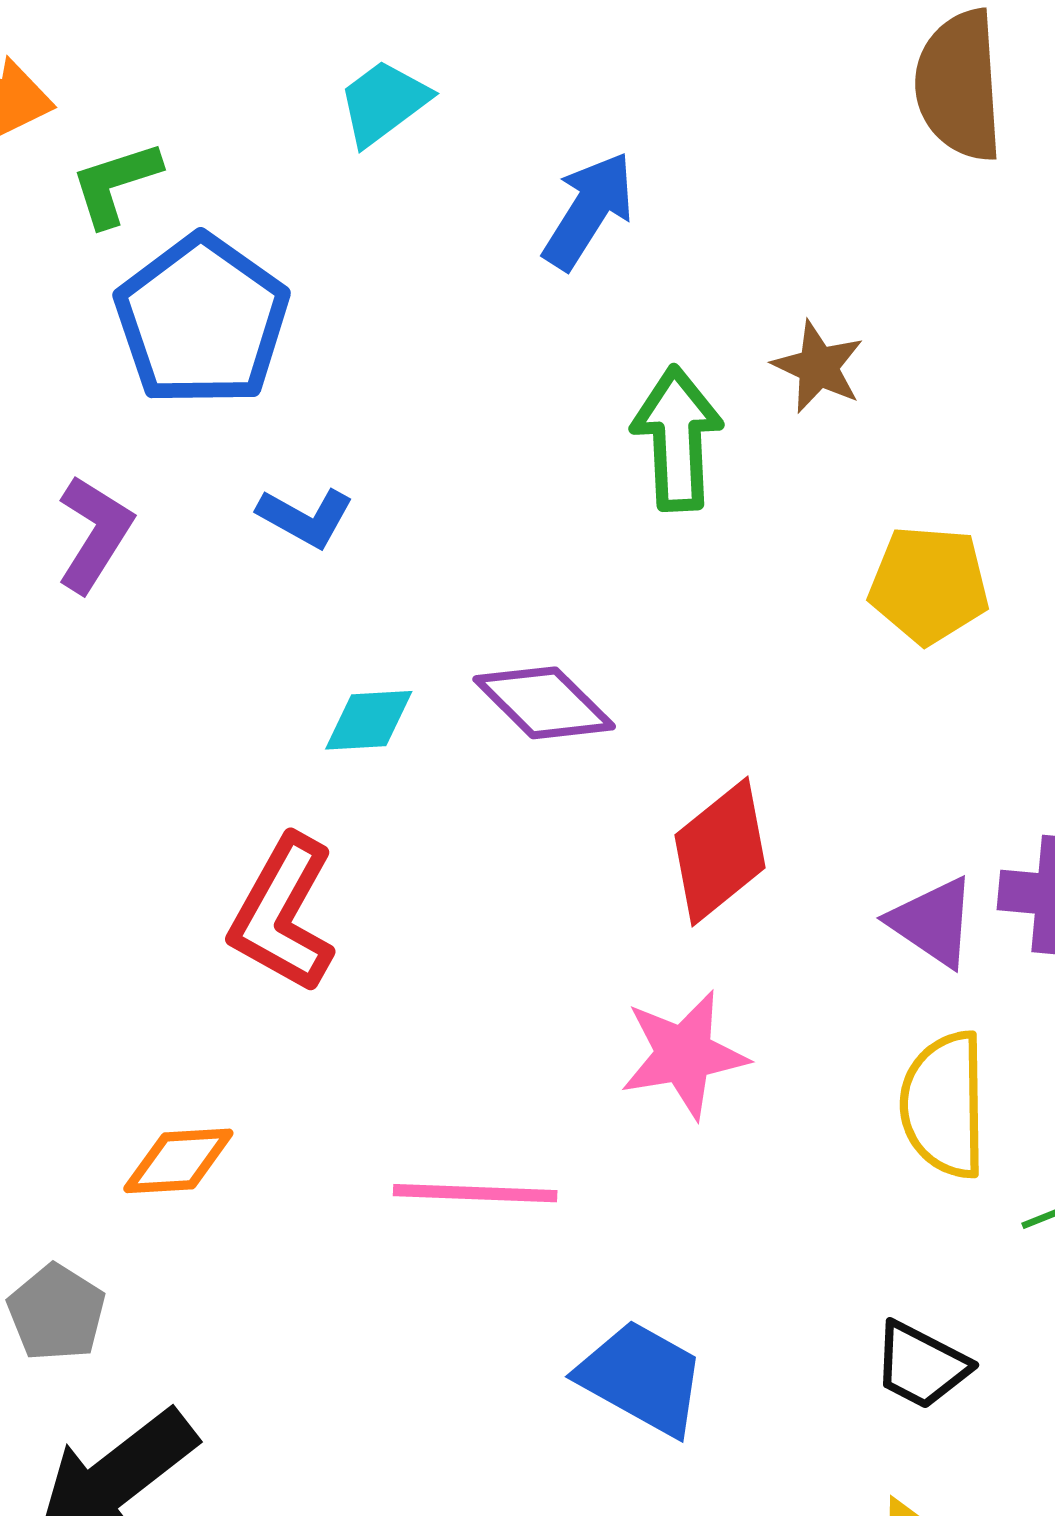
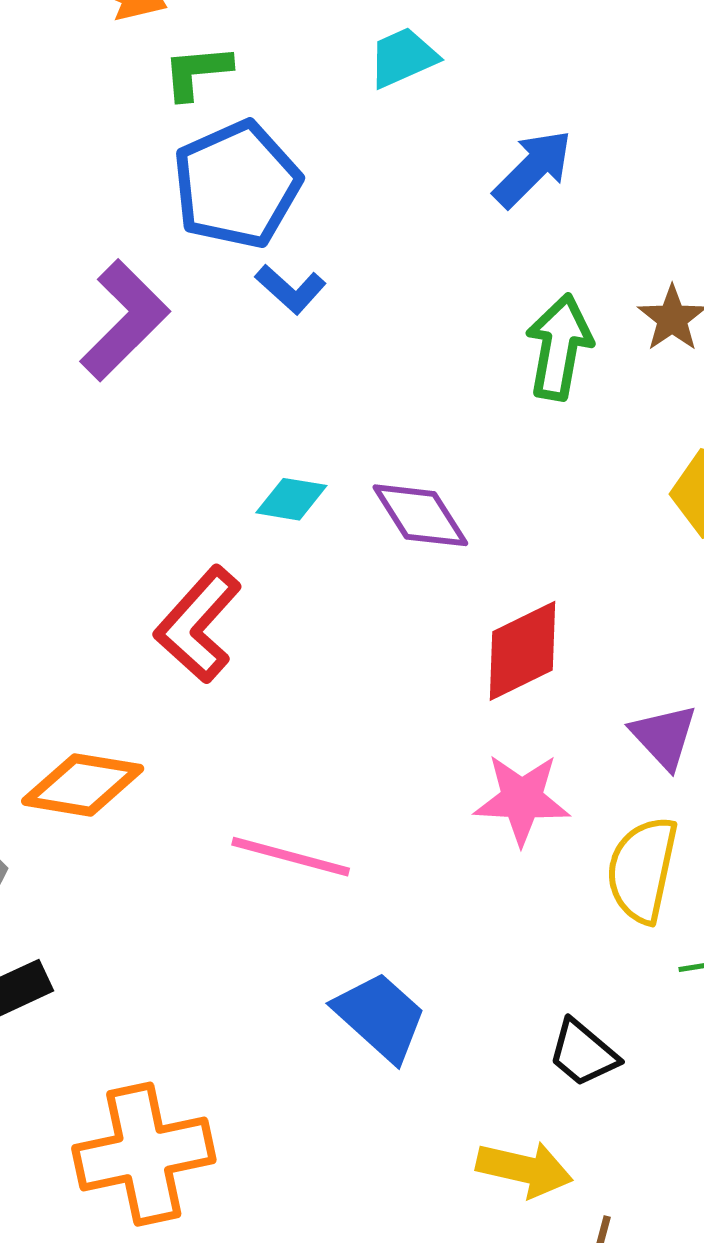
blue L-shape: (305, 517) -> (291, 289), moved
purple L-shape: (94, 534) -> (125, 320), size x1.4
pink star: (684, 1054) -> (522, 799), moved
orange diamond: (178, 1161) -> (83, 785), size x1.4

